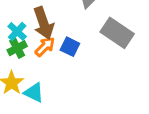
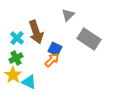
orange arrow: (45, 47) -> (52, 60), moved
green cross: (17, 48) -> (16, 58), moved

